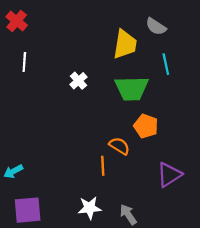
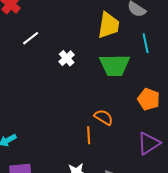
white line: (24, 62) -> (31, 38), moved, turned 48
orange pentagon: (146, 126) -> (149, 99), moved

